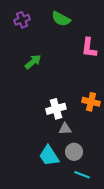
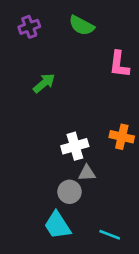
gray circle: (74, 152) -> (70, 192), moved
cyan trapezoid: (49, 156) -> (57, 225), moved

